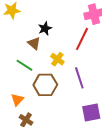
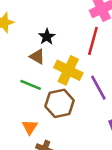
yellow cross: (57, 59) -> (68, 70), size x1.6

